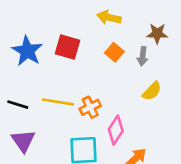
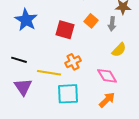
red square: (67, 47) -> (65, 30), moved
yellow line: (58, 102) -> (49, 73), moved
pink diamond: (116, 130) -> (107, 76), moved, turned -65

